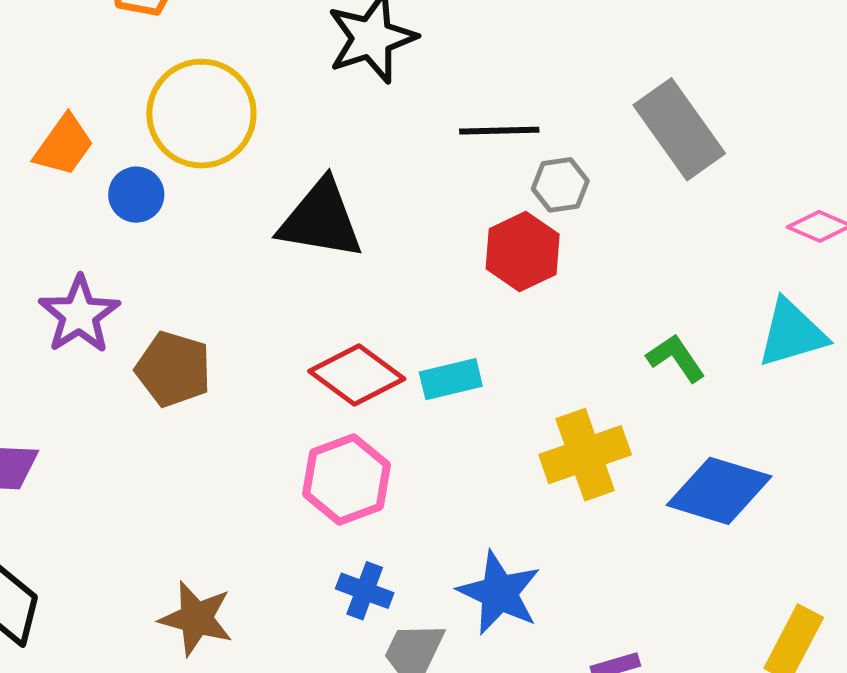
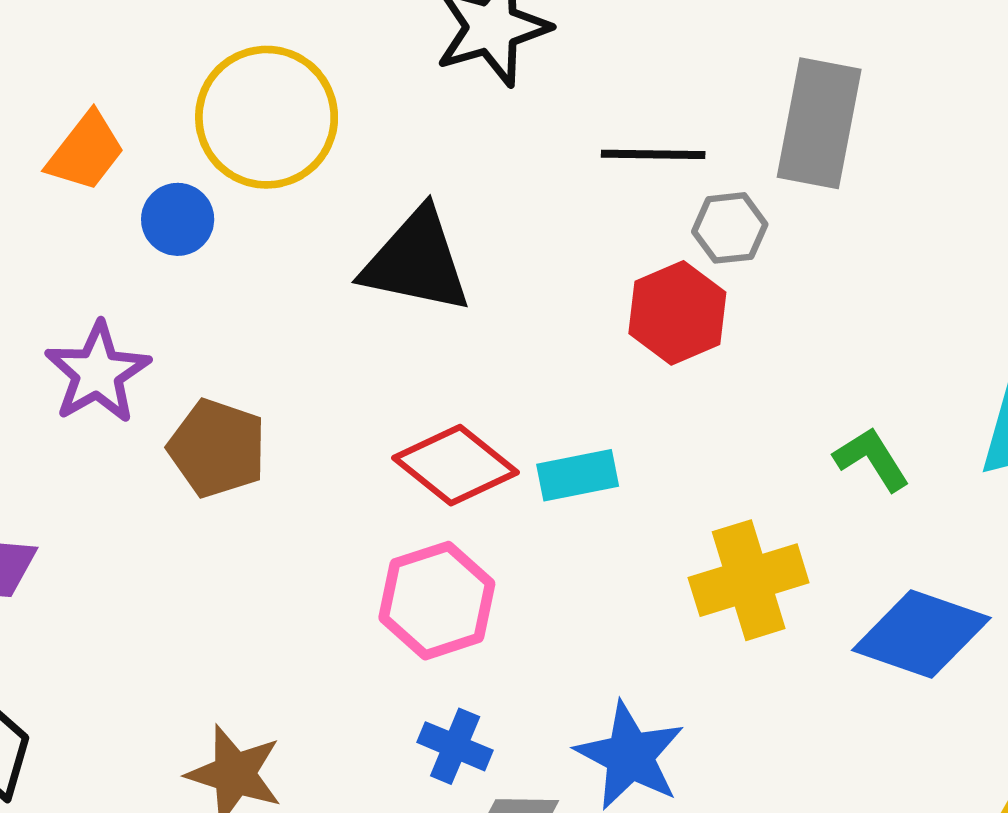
gray rectangle: (679, 129) -> (819, 123), moved, turned 44

